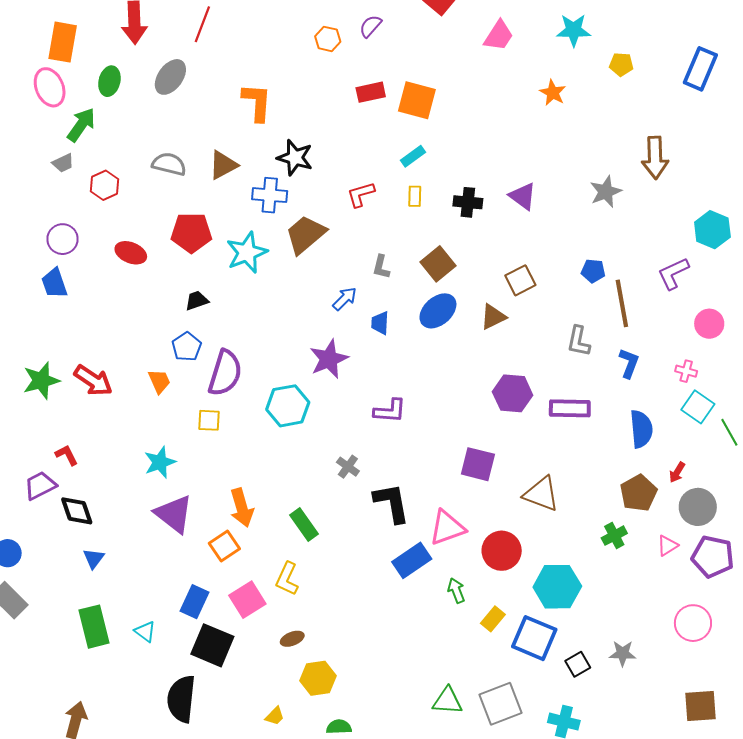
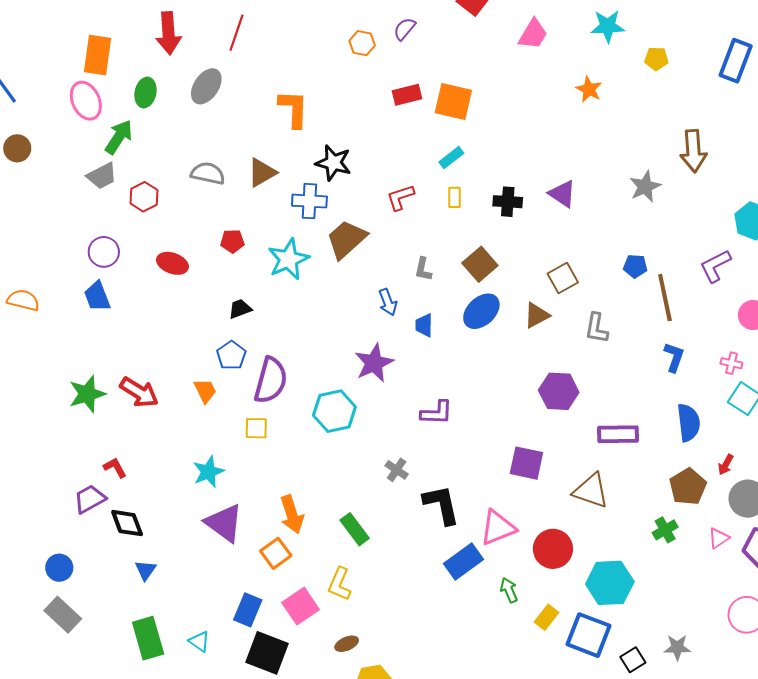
gray trapezoid: (63, 163) -> (102, 176), size x1.4
red pentagon: (191, 233) -> (232, 241), size x0.6
blue arrow: (345, 299) -> (388, 302), turned 116
gray L-shape: (579, 341) -> (596, 328), moved
purple rectangle: (570, 408) -> (618, 434), moved

